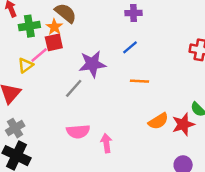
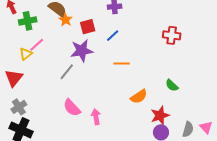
orange star: (54, 27) -> (66, 20), moved
red square: (54, 42) -> (88, 27), moved
red star: (183, 124) -> (160, 115), moved
pink semicircle: (78, 131) -> (72, 108), turned 54

